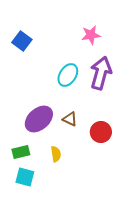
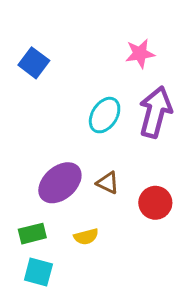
yellow semicircle: (56, 154) -> (86, 237), turned 84

